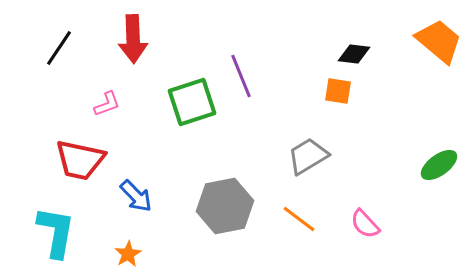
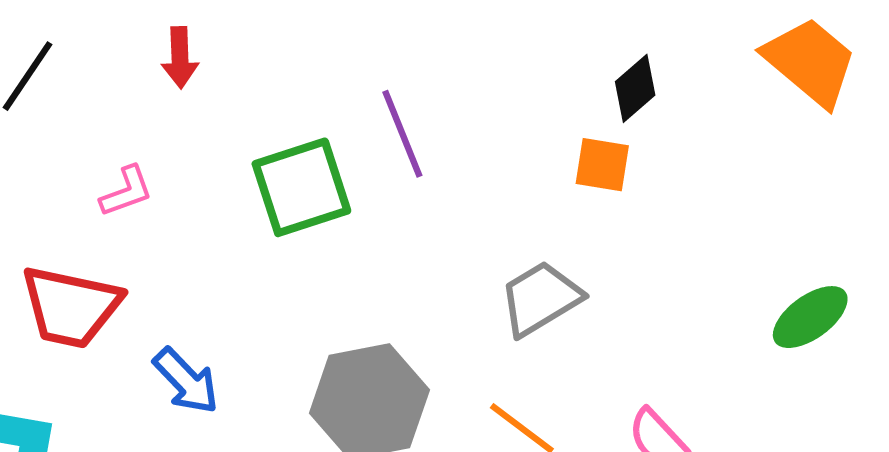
red arrow: (133, 39) -> (180, 58), size x0.6
black diamond: (354, 54) -> (635, 88), turned -48

